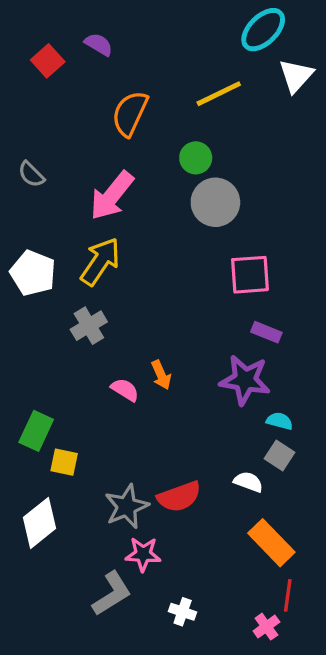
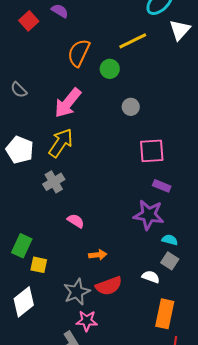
green circle: (196, 158) -> (110, 69), moved
gray circle: (215, 202) -> (131, 107), size x0.6
orange arrow: (161, 375) -> (98, 255), moved, turned -72
orange rectangle: (271, 543) -> (165, 314), turned 56

